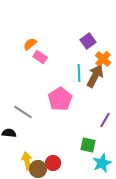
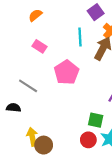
pink rectangle: (40, 57) -> (39, 46), moved
cyan line: (79, 73) -> (80, 37), moved
red circle: (53, 163) -> (88, 140), moved

